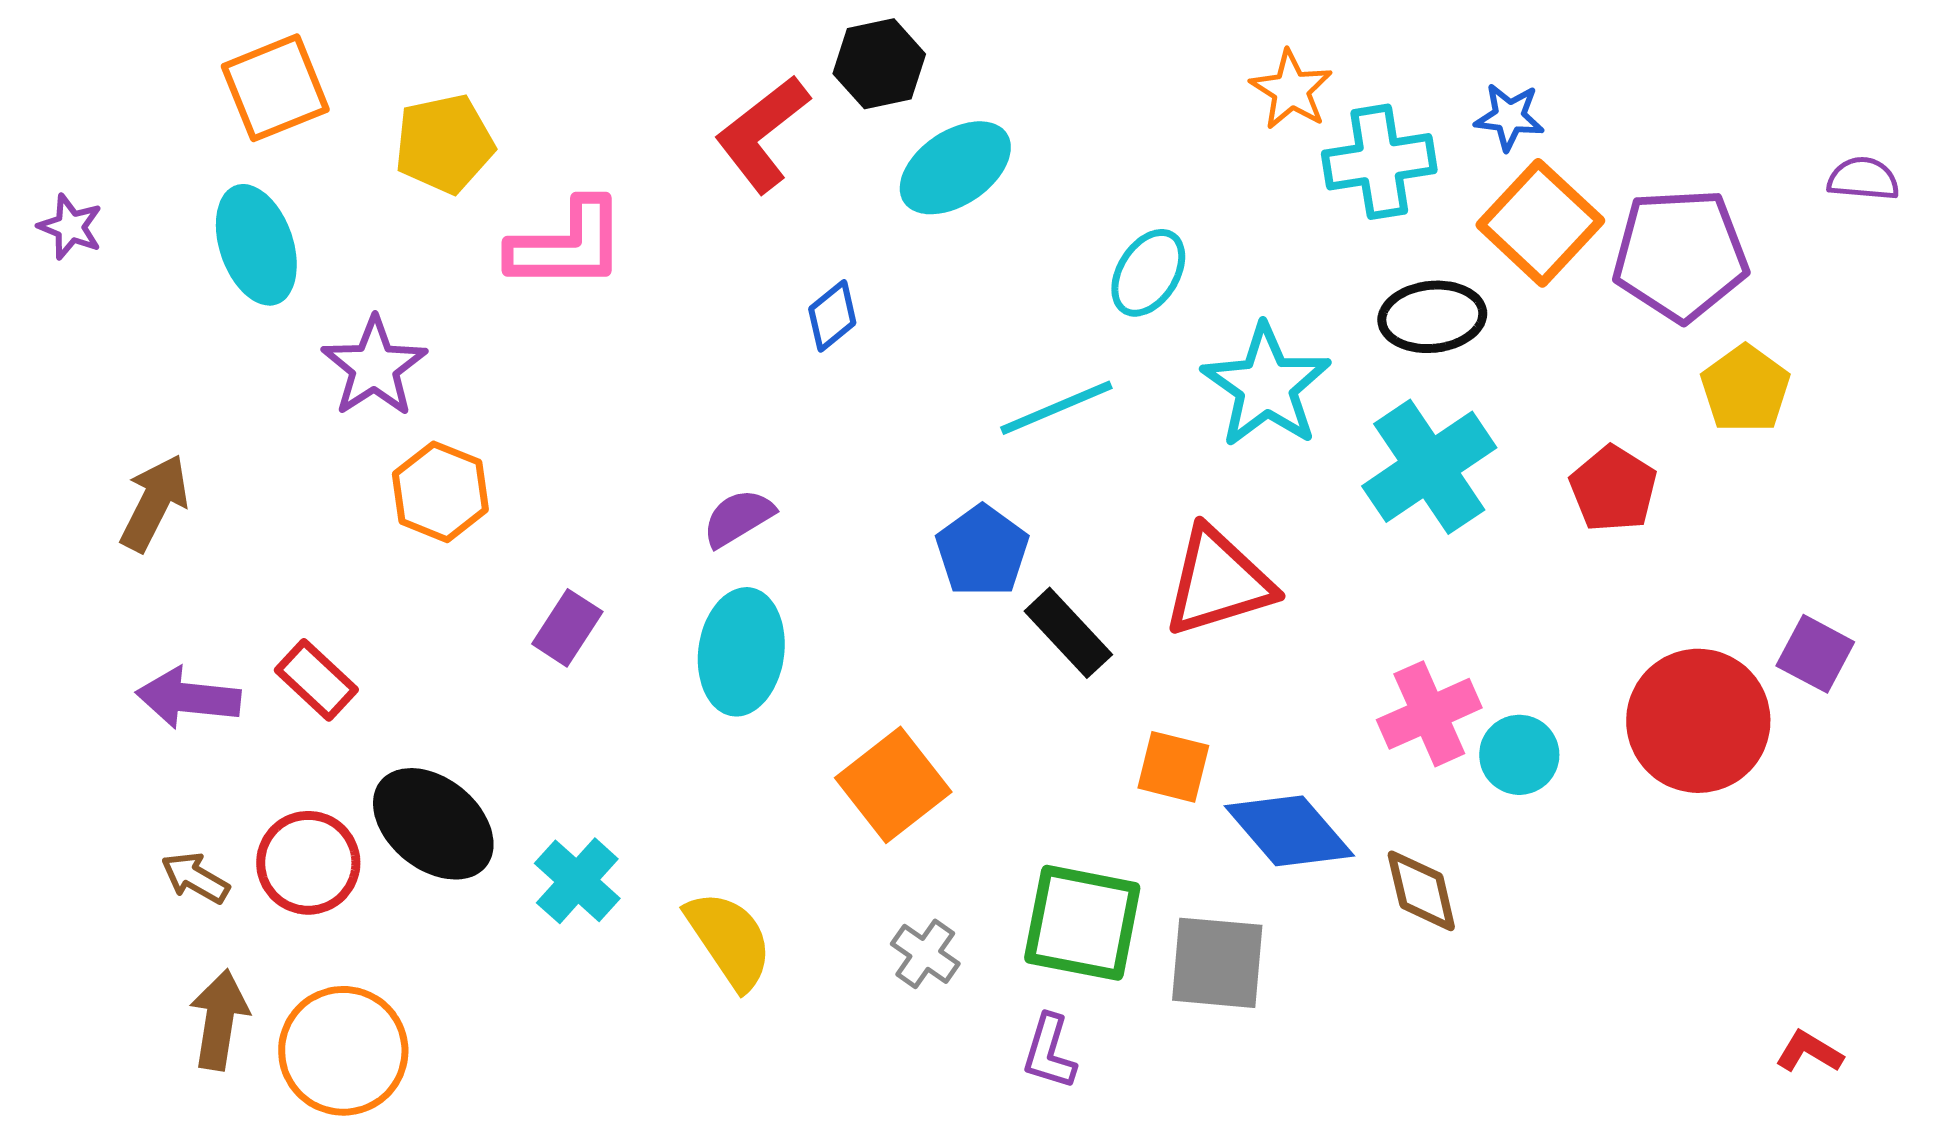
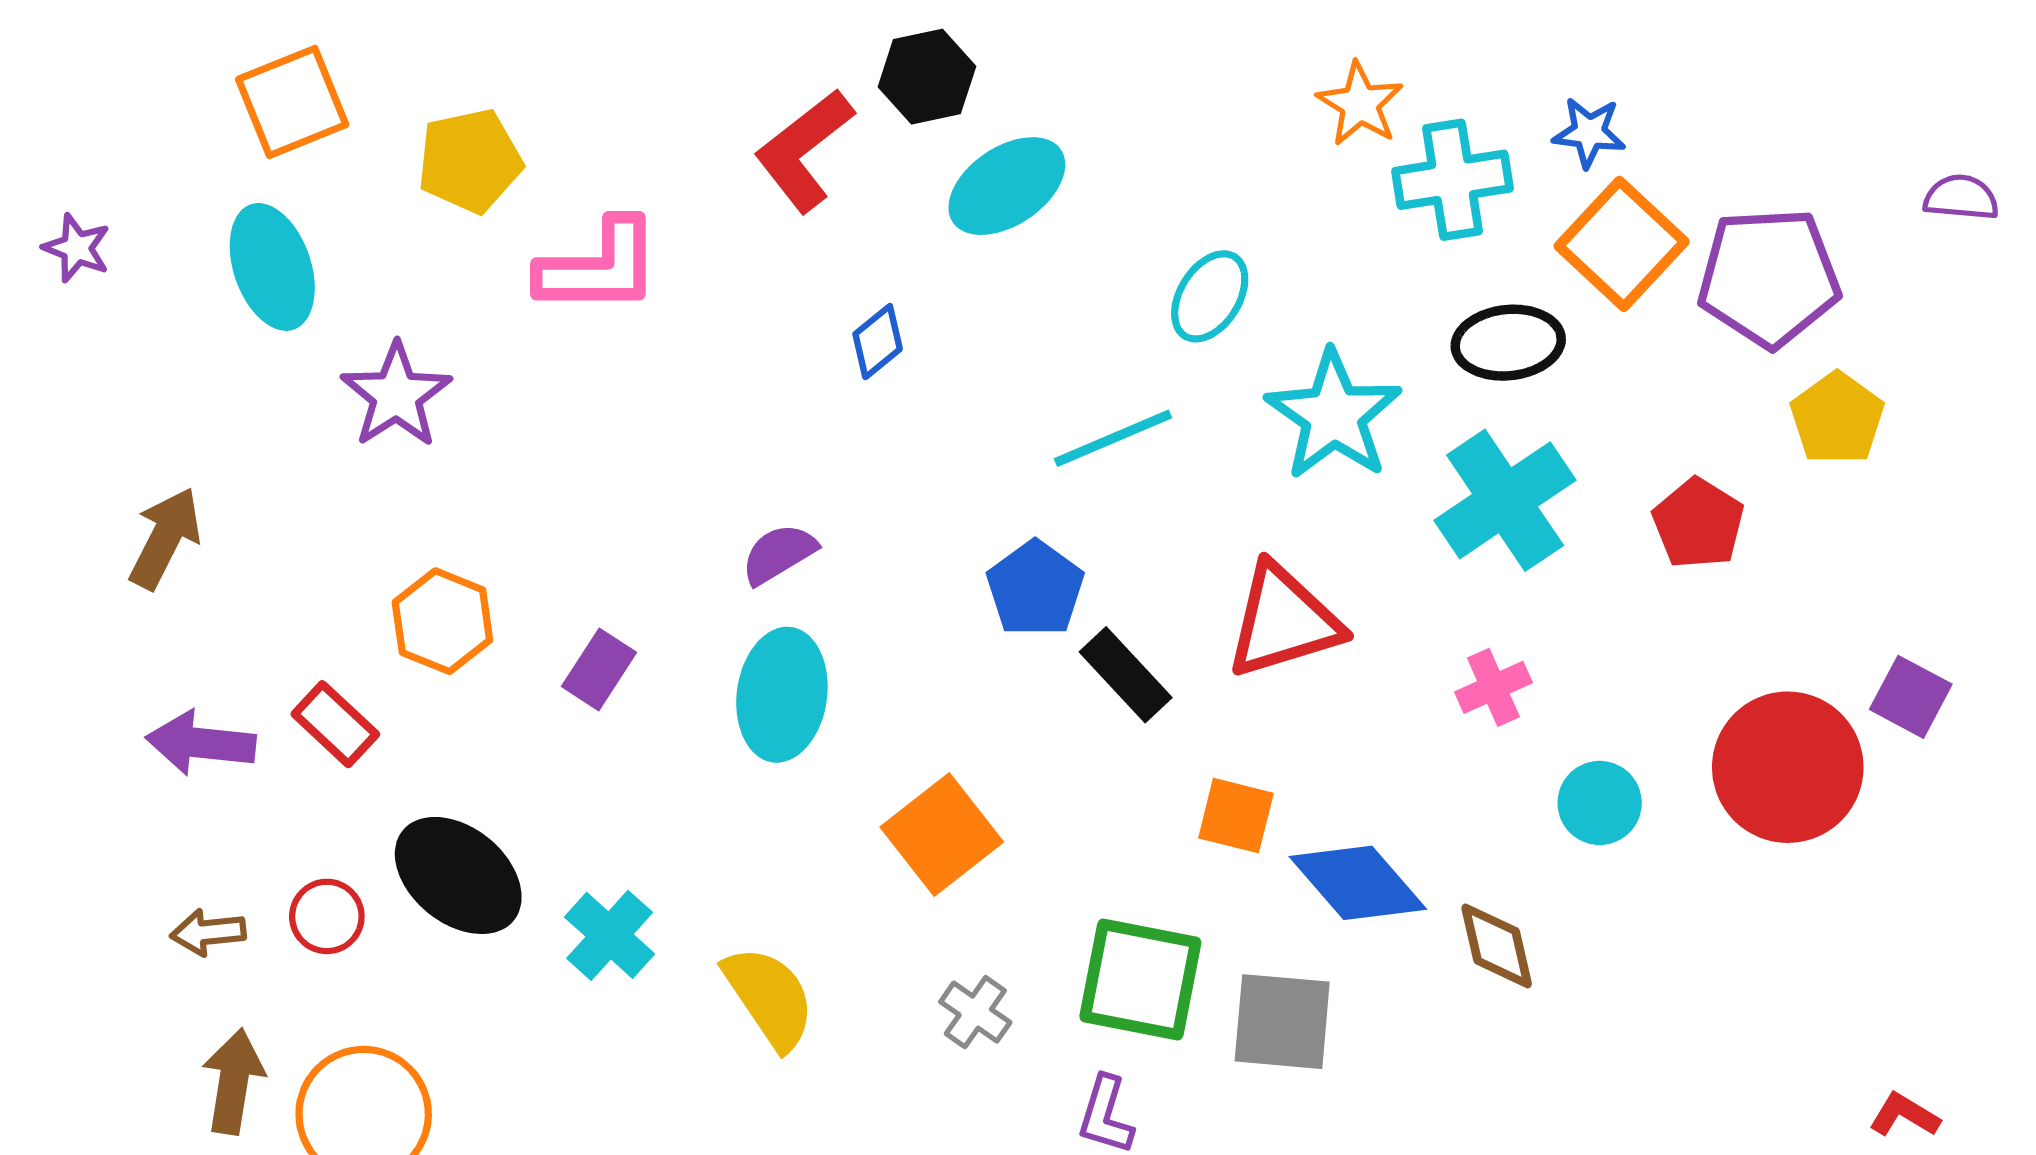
orange hexagon: (440, 492) -> (442, 621), moved
pink cross: (1429, 714) -> (1493, 687), moved, size x0.7
red circle: (308, 863) -> (327, 916), size x0.7
brown arrow: (195, 878) -> (208, 932), turned -36

